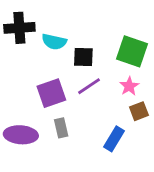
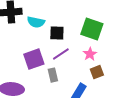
gray rectangle: (61, 128) -> (53, 75), moved

